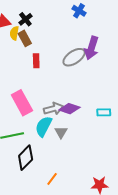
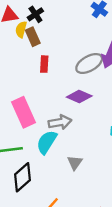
purple diamond: (69, 109) -> (79, 96), moved
gray triangle: (61, 132) -> (75, 163), moved

